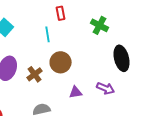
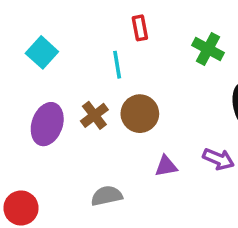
brown cross: (35, 74) -> (94, 115), moved

